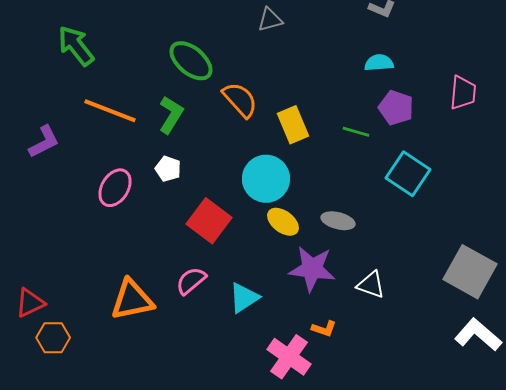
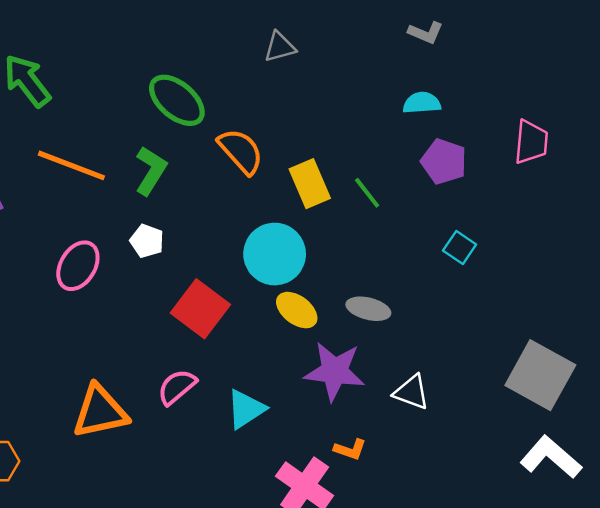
green line: (356, 132) -> (367, 193), moved, turned 36
cyan square: (408, 174) -> (460, 248), size x0.6

